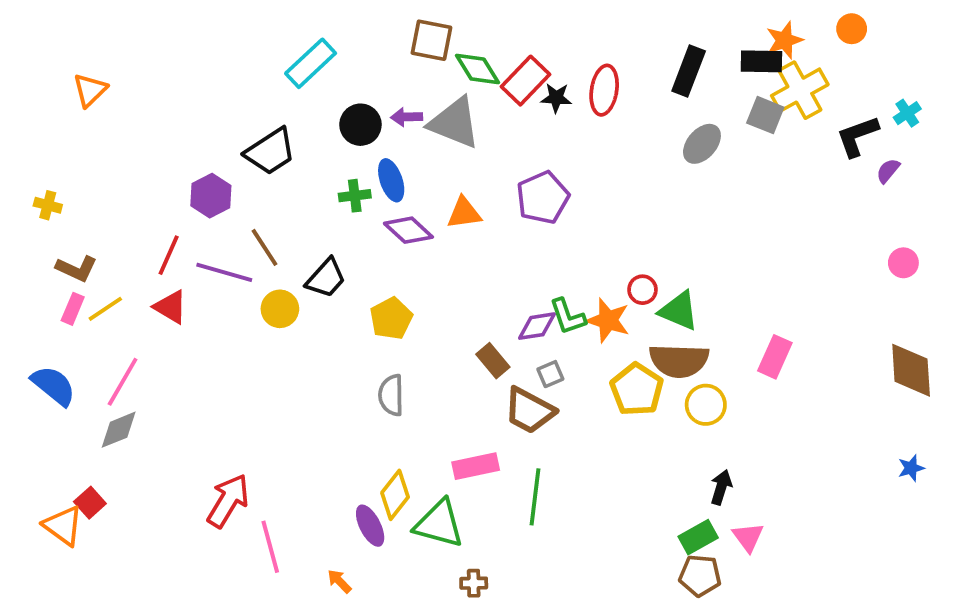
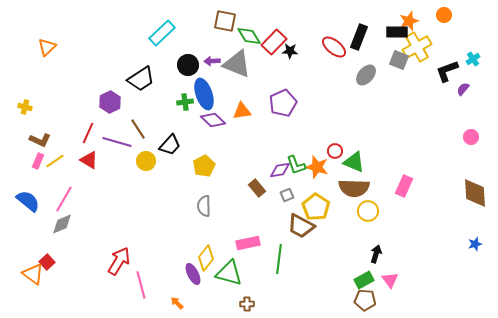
red ellipse: (604, 90) -> (334, 47), moved, turned -60
blue ellipse: (391, 180) -> (204, 94), size x1.4
yellow pentagon: (637, 389) -> (316, 207), moved
brown trapezoid: (529, 411) -> (301, 226), moved

